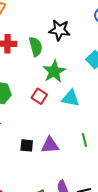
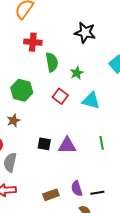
green semicircle: (36, 47) -> (52, 62), moved
green star: (54, 71) -> (77, 73), size x0.6

